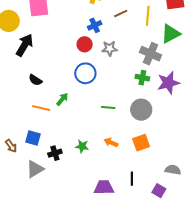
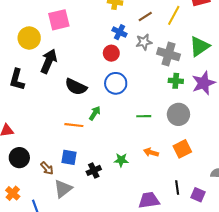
yellow line: (148, 16) -> (174, 15), turned 30
blue cross: (95, 25) -> (120, 32), turned -32
green triangle: (171, 34) -> (199, 46), moved
gray star: (110, 48) -> (144, 42), moved
gray cross: (150, 54) -> (169, 54), moved
black semicircle: (35, 80) -> (76, 87), moved, size x1.5
gray triangle: (35, 169) -> (63, 189), moved
purple square: (159, 191) -> (198, 195), moved

